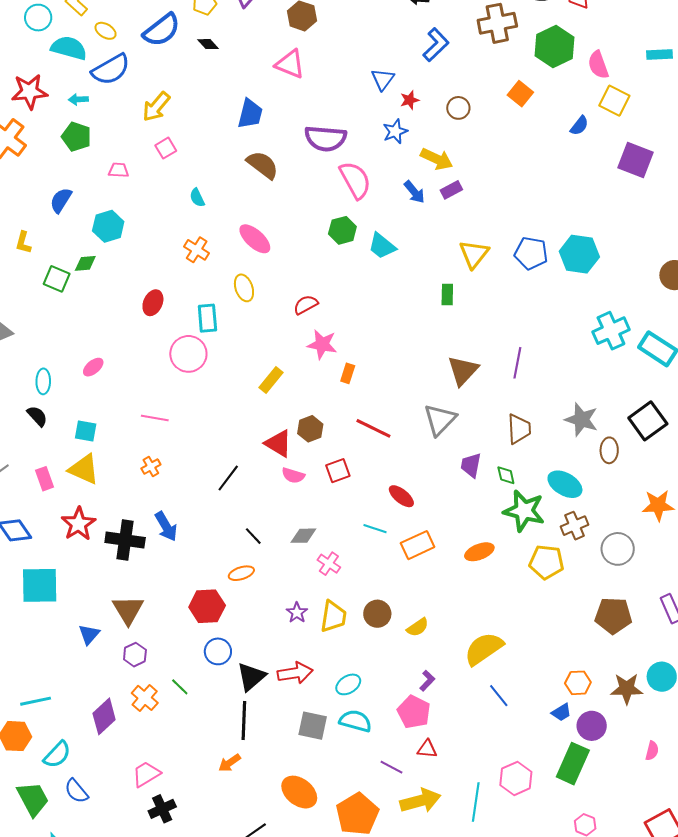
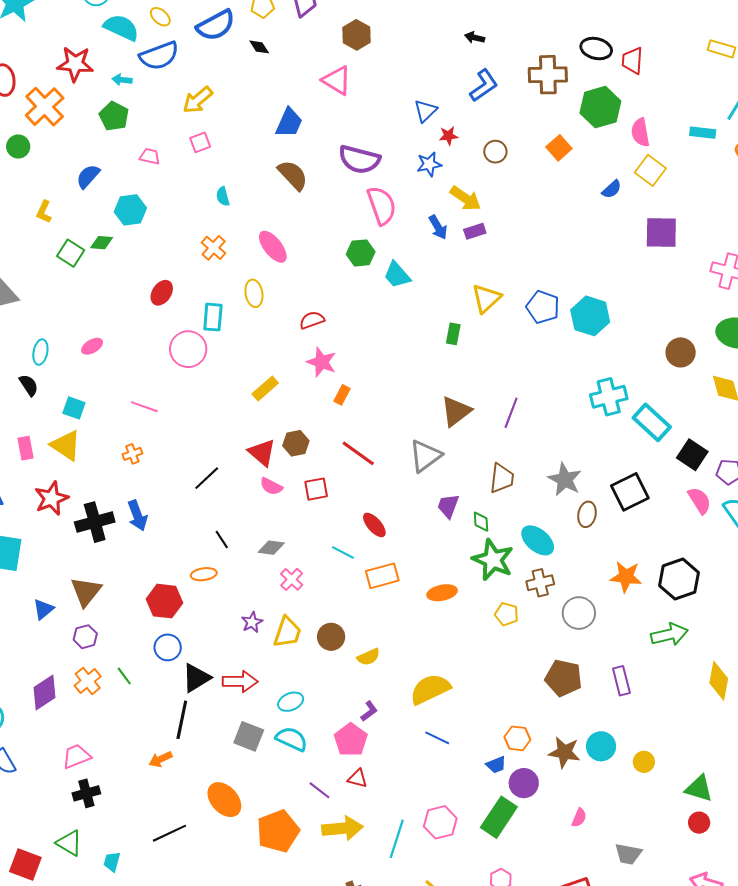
purple square: (635, 160) -> (661, 232), turned -30
black cross: (125, 540) -> (95, 522), turned -33
yellow pentagon: (547, 562) -> (507, 614), size x0.7
blue line: (499, 696) -> (437, 738), turned -35

